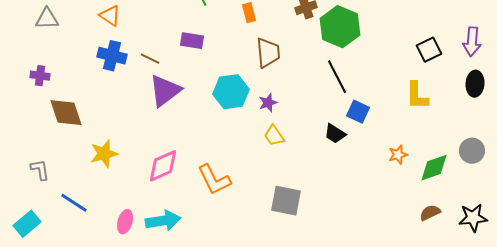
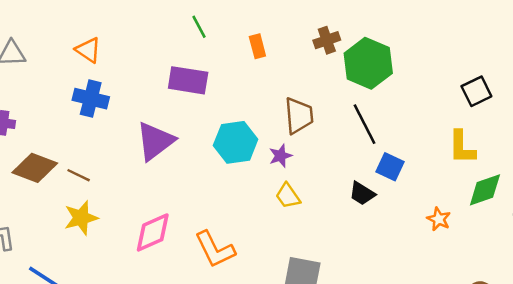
purple rectangle: (192, 41) -> (188, 80), size x1.4
brown trapezoid: (268, 53) -> (299, 116), moved
brown line: (150, 59) -> (79, 175), moved
brown diamond: (66, 113) -> (35, 168), turned -51
orange star: (398, 155) -> (439, 219), turned -30
green diamond: (434, 168) -> (485, 190), moved

